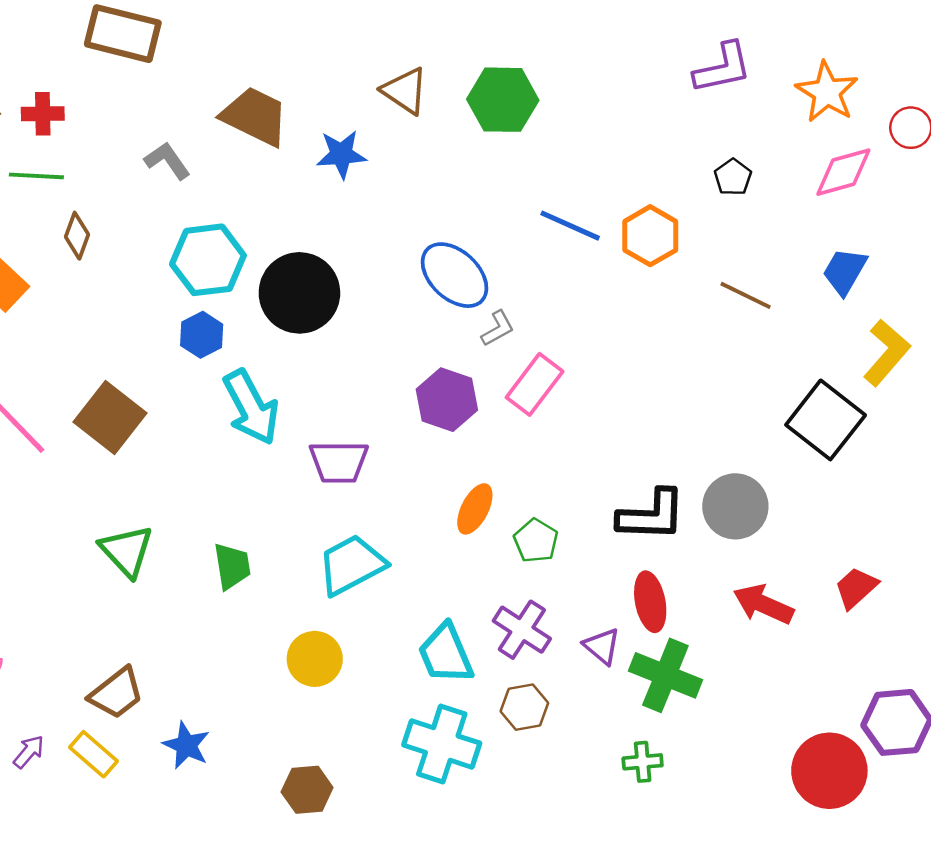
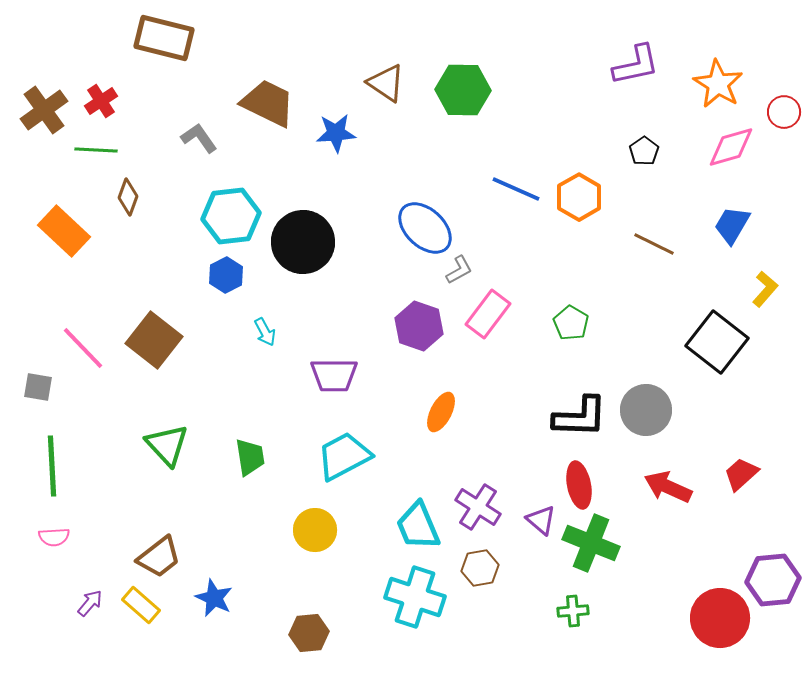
red cross: (43, 114) -> (101, 101), turned -32
yellow L-shape: (887, 353) -> (765, 289), size x0.7
cyan arrow: (251, 407) -> (265, 332), size x0.5
green pentagon: (536, 541) -> (571, 323), moved

